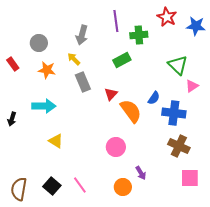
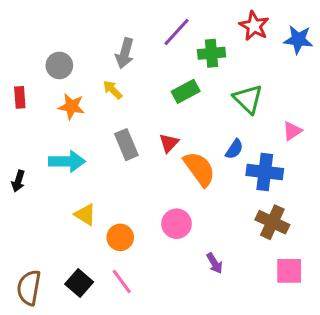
purple line: (116, 21) -> (177, 32), turned 50
red rectangle: (13, 64) -> (20, 97), turned 32
green triangle: (178, 65) -> (248, 99), moved
gray rectangle: (83, 82) -> (126, 145), moved
orange circle: (123, 187) -> (120, 237), moved

